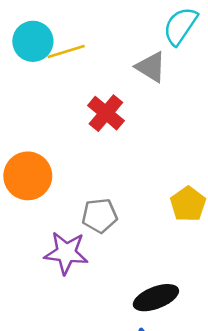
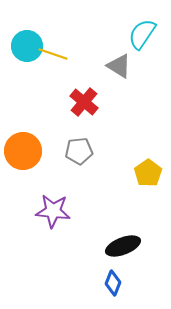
yellow line: (66, 52) -> (53, 54), turned 36
gray pentagon: (100, 216) -> (79, 151), moved

